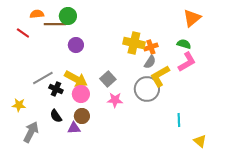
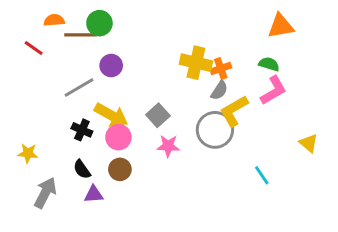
orange triangle: (192, 18) -> (281, 26), turned 30
gray line: (43, 78) -> (79, 87), moved
cyan line: (179, 120) -> (262, 175), turned -32
purple triangle: (74, 128) -> (94, 194), moved
yellow triangle: (200, 141) -> (309, 143), moved

